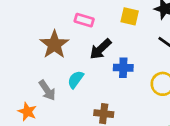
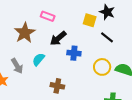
yellow square: (130, 16) -> (90, 20), moved

